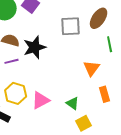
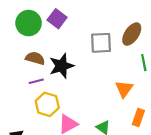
yellow hexagon: (16, 93) -> (47, 104), moved
orange rectangle: (105, 94) -> (138, 117), turned 35

